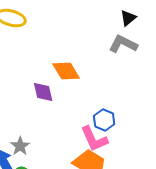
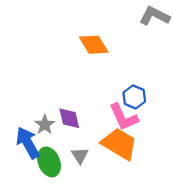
purple diamond: (43, 92) -> (69, 118), moved

